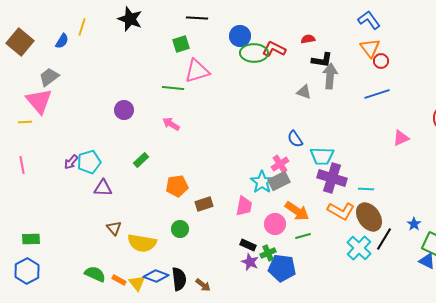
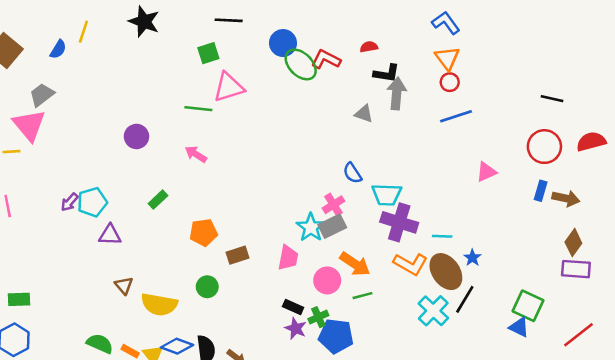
green ellipse: (254, 53) -> (301, 64), turned 44
red circle: (381, 61) -> (450, 82), moved
blue star: (414, 224) -> (472, 258), moved

